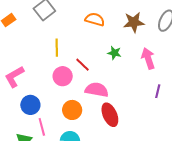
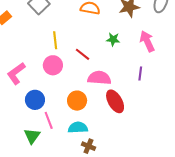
pink circle: (63, 76) -> (53, 65), moved
purple line: (158, 91) -> (140, 74), moved

